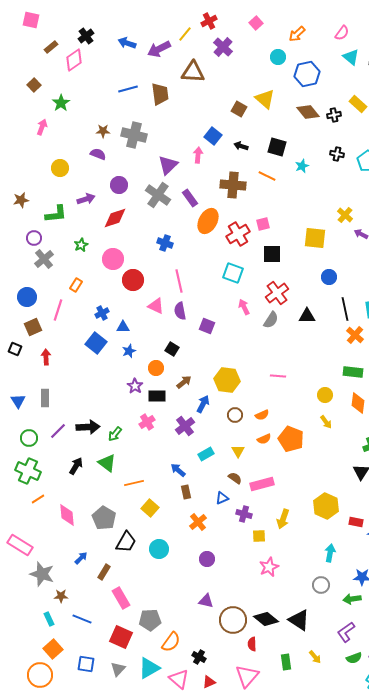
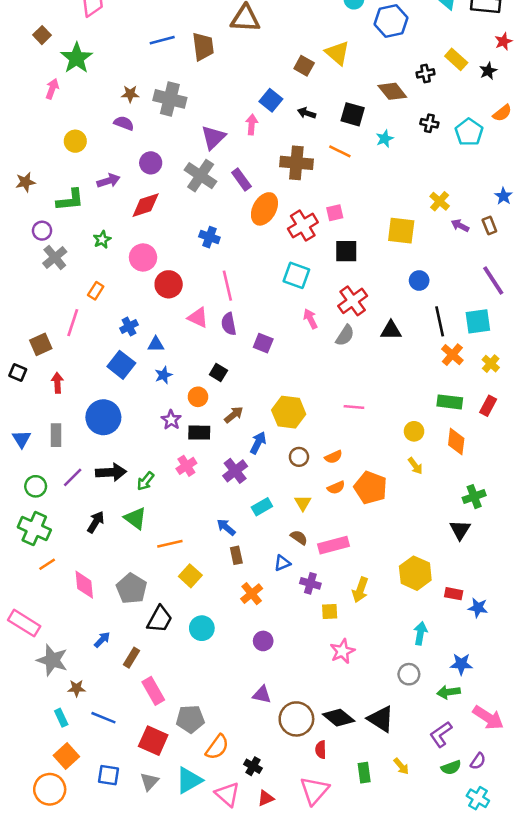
green star: (61, 103) -> (77, 58), size x1.4
brown diamond: (308, 112) -> (392, 91), moved
blue circle: (27, 297) -> (103, 417), moved, size x1.4

